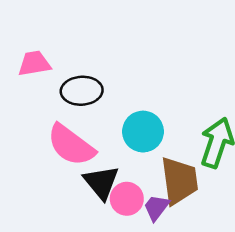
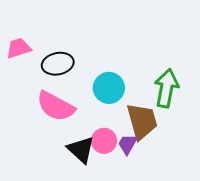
black triangle: (101, 182) -> (81, 150), moved

